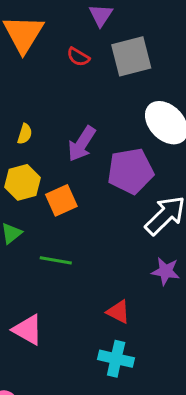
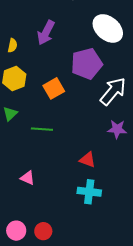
purple arrow: (82, 144) -> (46, 33), moved
orange square: (61, 200) -> (54, 88), moved
pink triangle: (28, 330) -> (27, 178), size x0.7

